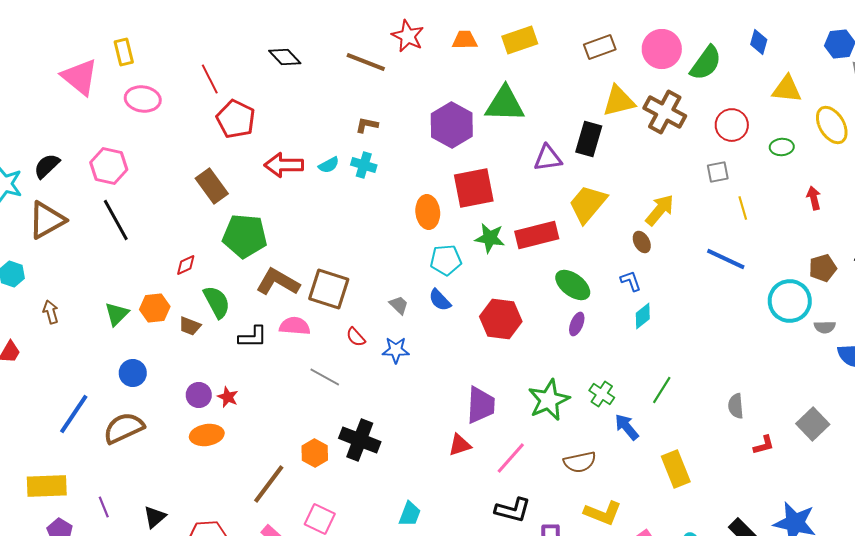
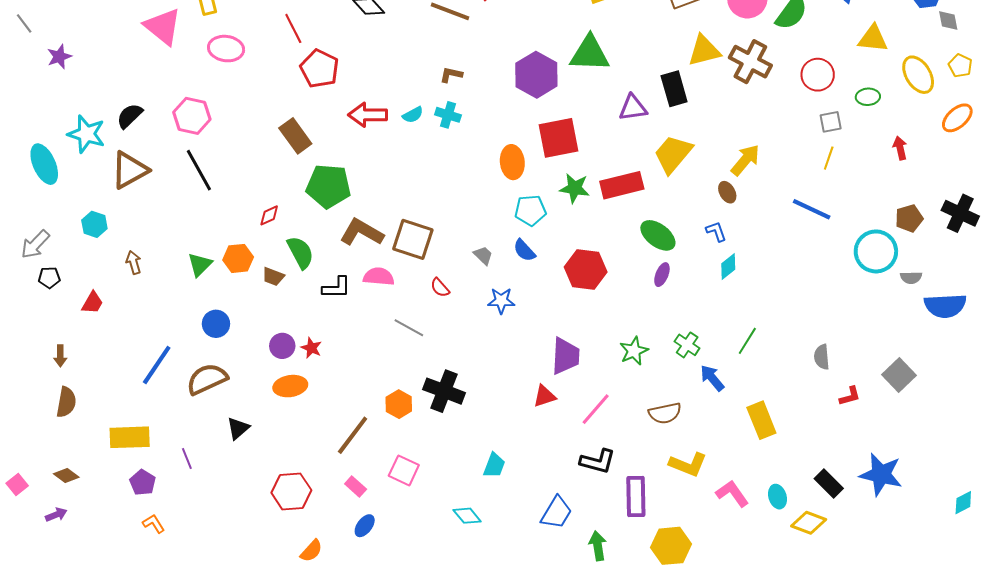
black rectangle: (589, 139) -> (674, 89), turned -32
gray square: (718, 172) -> (831, 122), moved
yellow line: (743, 208) -> (829, 158), turned 35
blue star: (396, 350) -> (501, 301), moved
green star: (549, 400) -> (634, 351), size x0.7
black triangle: (155, 517) -> (238, 428), moved

